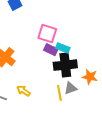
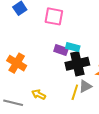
pink square: (47, 33) -> (54, 16), moved
yellow line: (59, 93) -> (75, 92), turned 35

